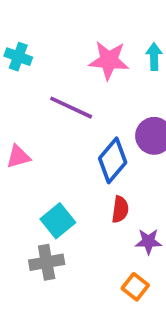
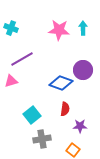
purple line: (71, 108) -> (22, 59), moved, turned -55
blue diamond: (113, 160) -> (61, 83), turned 70
gray cross: (47, 262) -> (42, 139), moved

